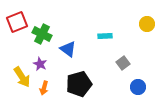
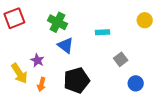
green cross: (42, 34) -> (57, 22), moved

